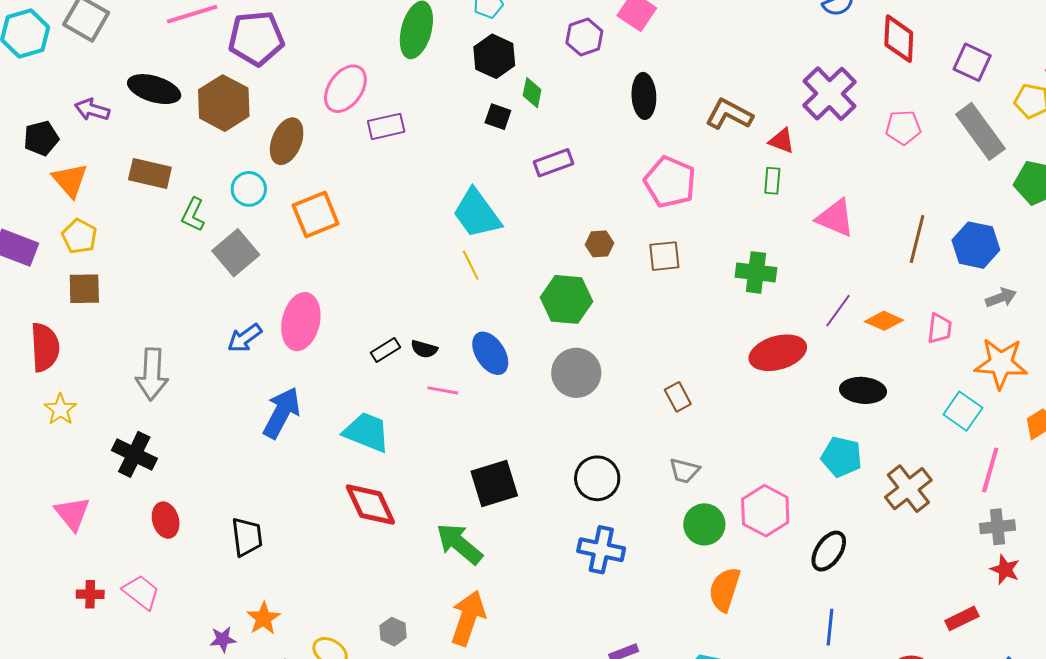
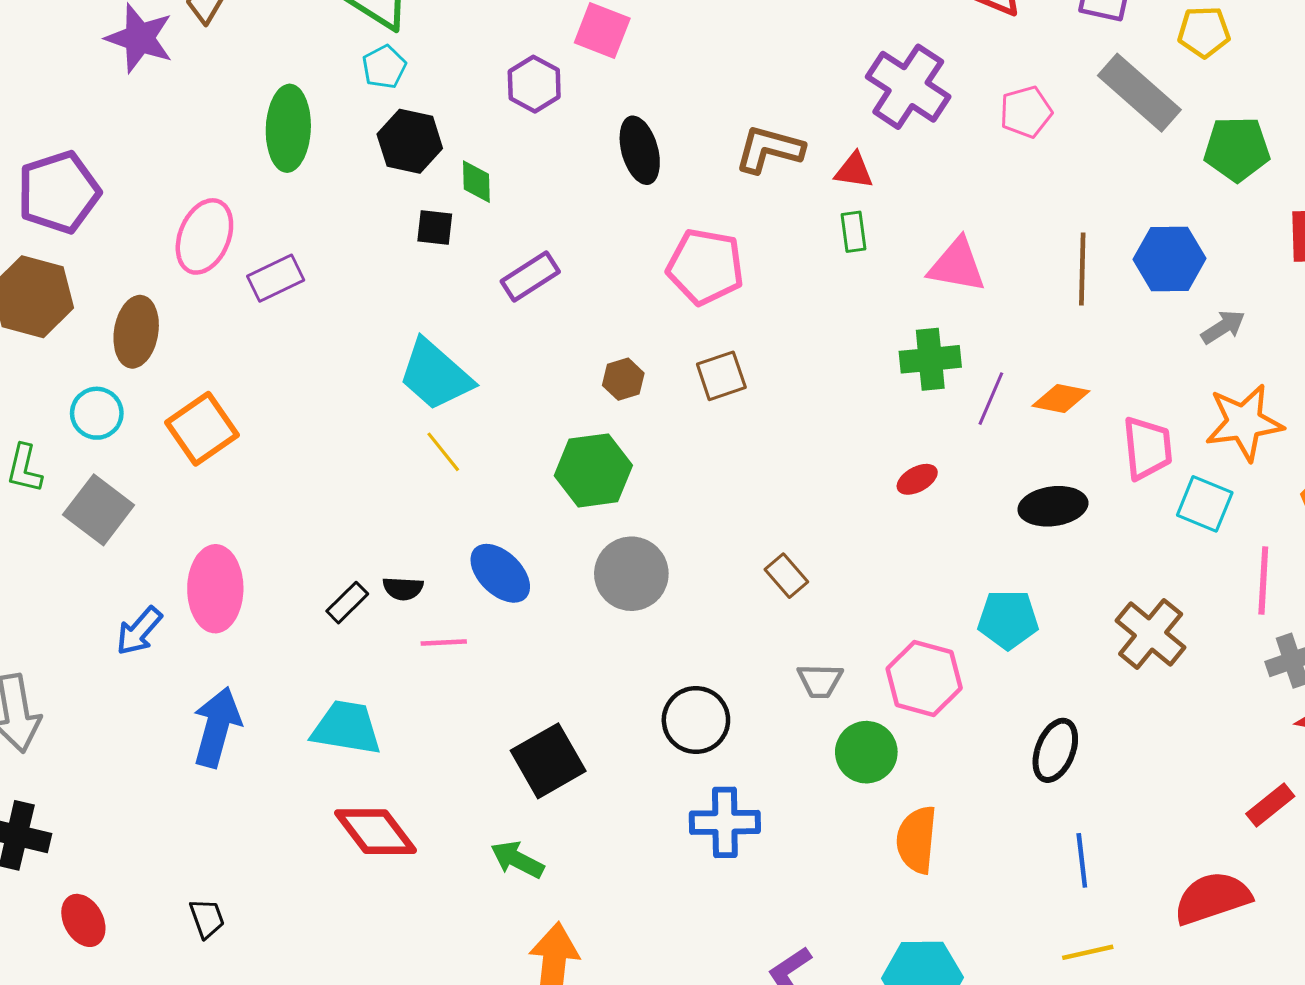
green cross: (756, 272) -> (930, 359), moved
pink trapezoid: (939, 328) -> (1147, 448), moved, size x1.4
red ellipse: (778, 353) -> (917, 479), size x0.5
cyan pentagon: (841, 457) -> (1008, 619), moved
pink hexagon: (765, 511) -> (924, 678), moved
black trapezoid: (247, 537) -> (207, 918), size x0.7
green arrow: (459, 544) -> (517, 860), size x0.7

